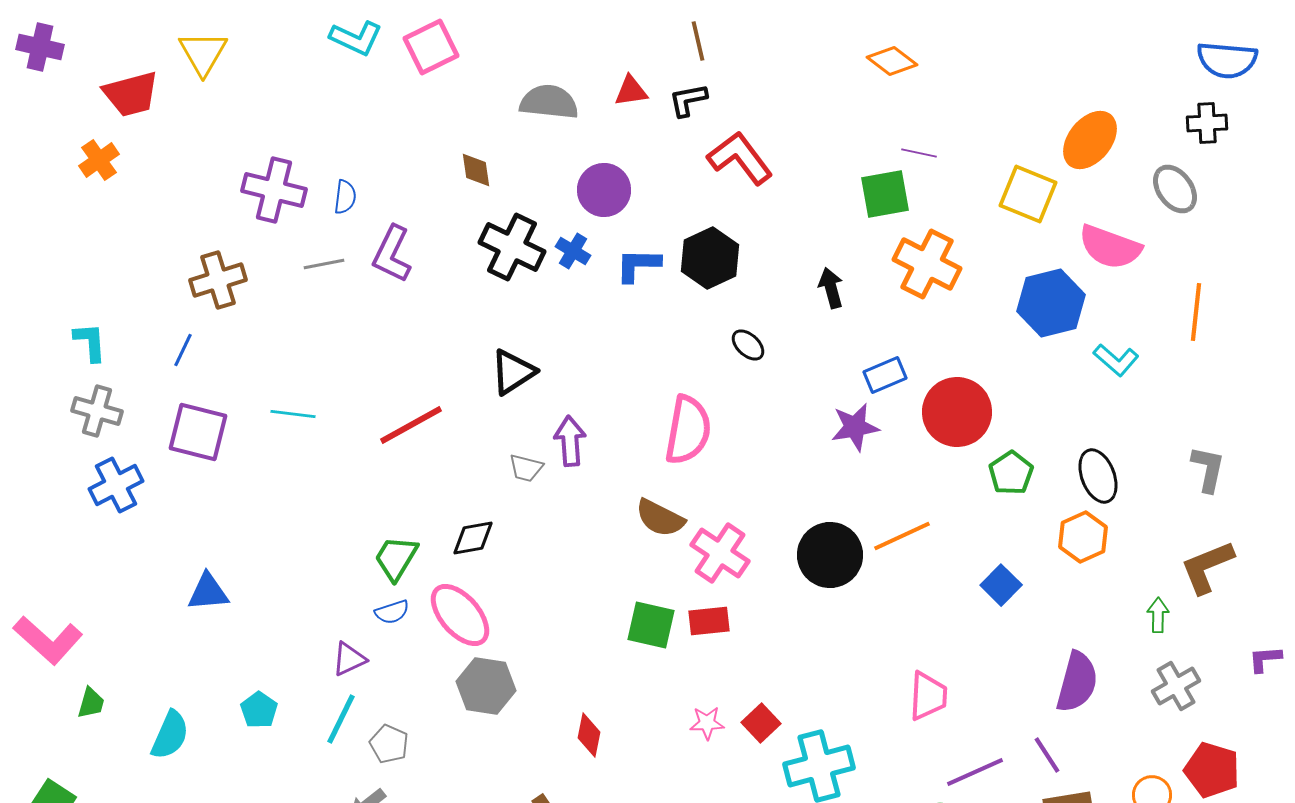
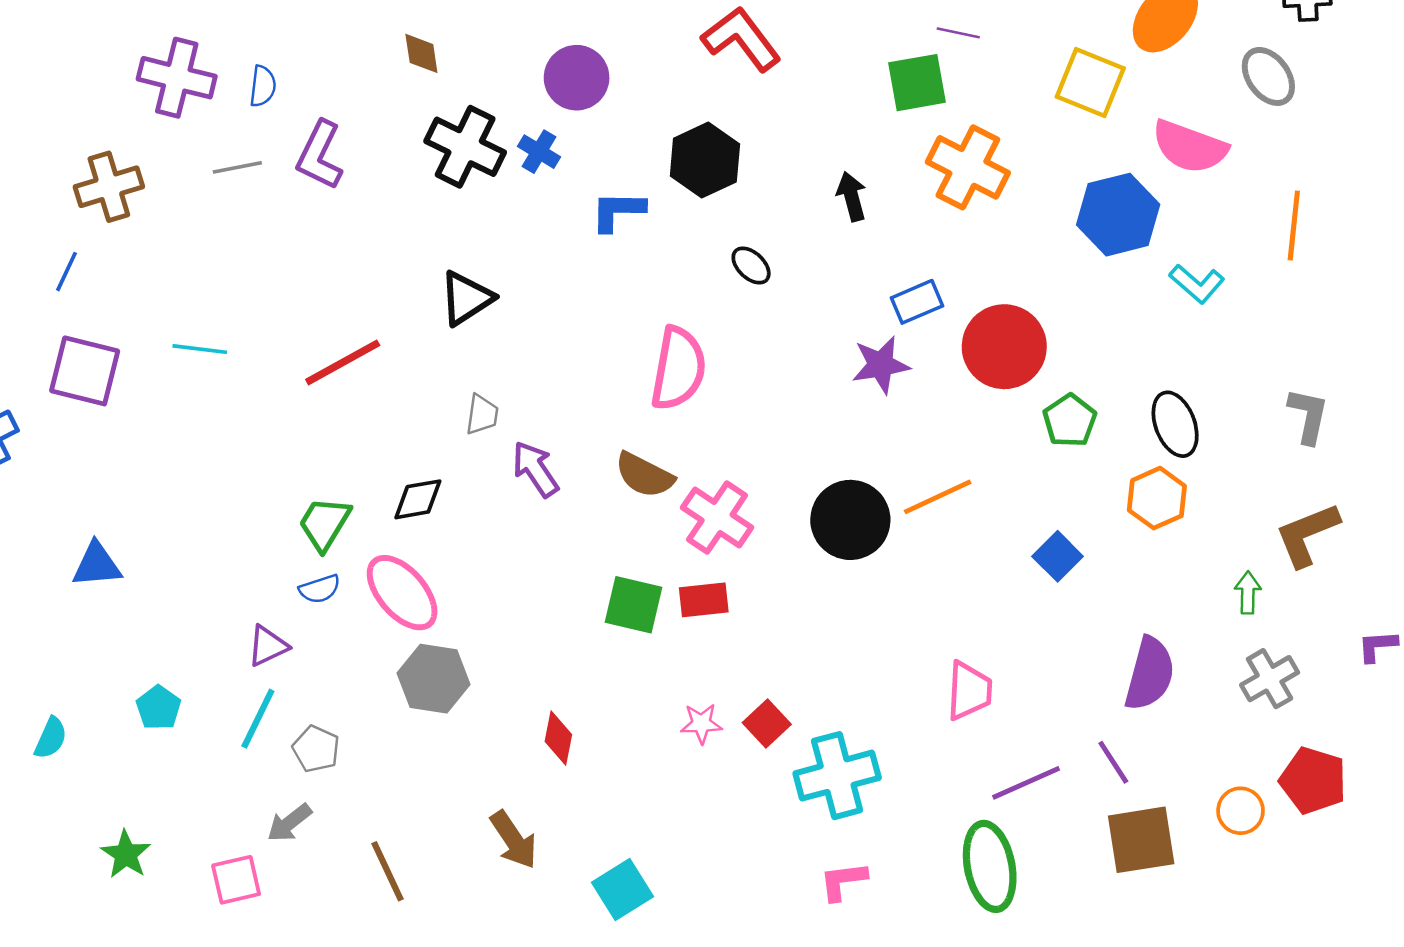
blue L-shape: (638, 265) -> (618, 211), moved
purple arrow: (570, 441) -> (535, 469), moved, turned -30
gray trapezoid: (526, 468) -> (482, 415), turned -96
cyan semicircle: (170, 735) -> (51, 738), size x0.7

